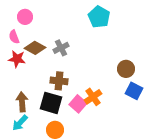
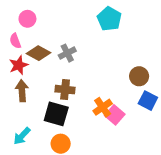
red star: (17, 59) -> (19, 65), turned -30
brown arrow: (22, 102) -> (22, 91), moved
pink square: (78, 104) -> (115, 115), moved

